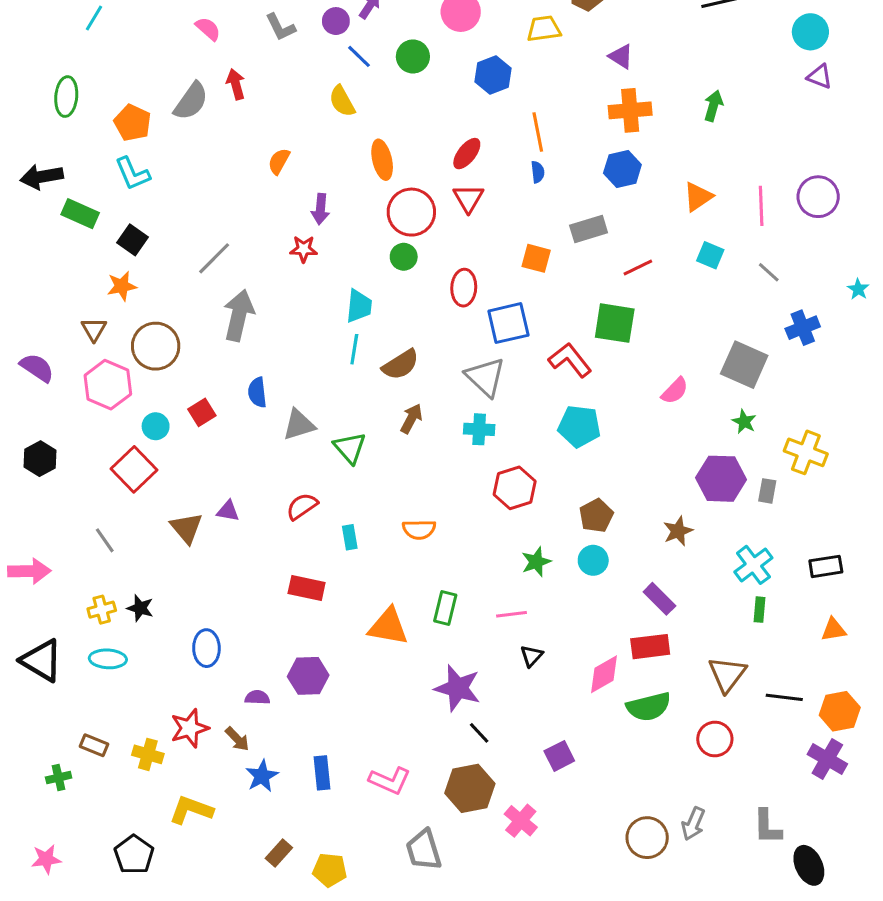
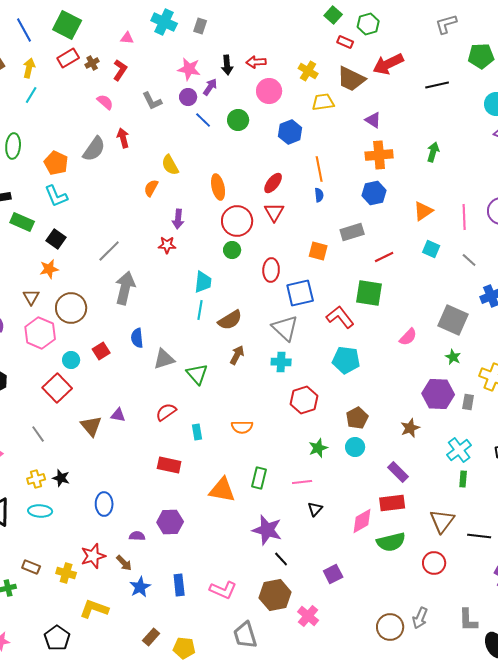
yellow semicircle: (342, 101) -> (170, 165), moved

